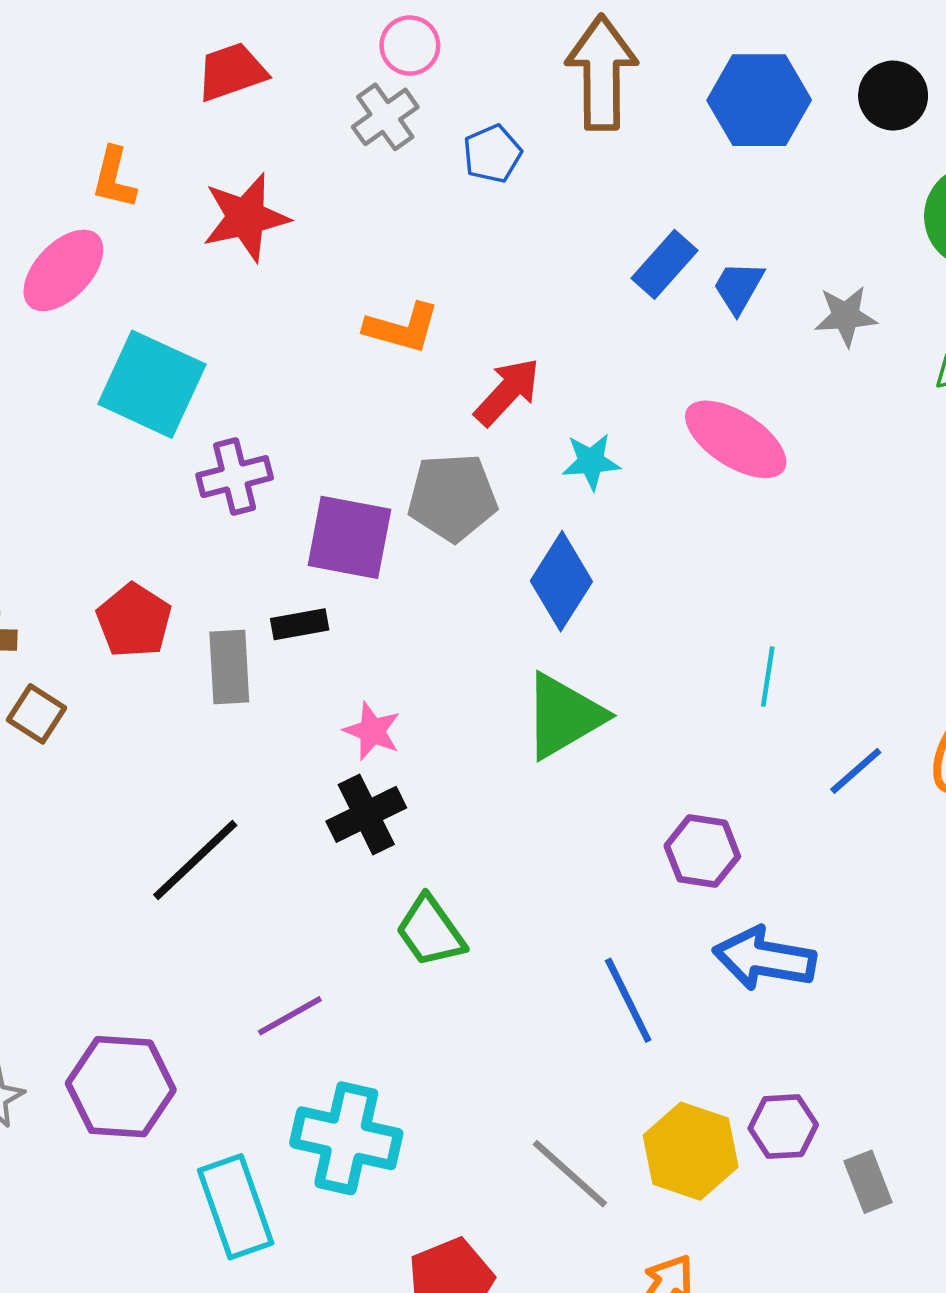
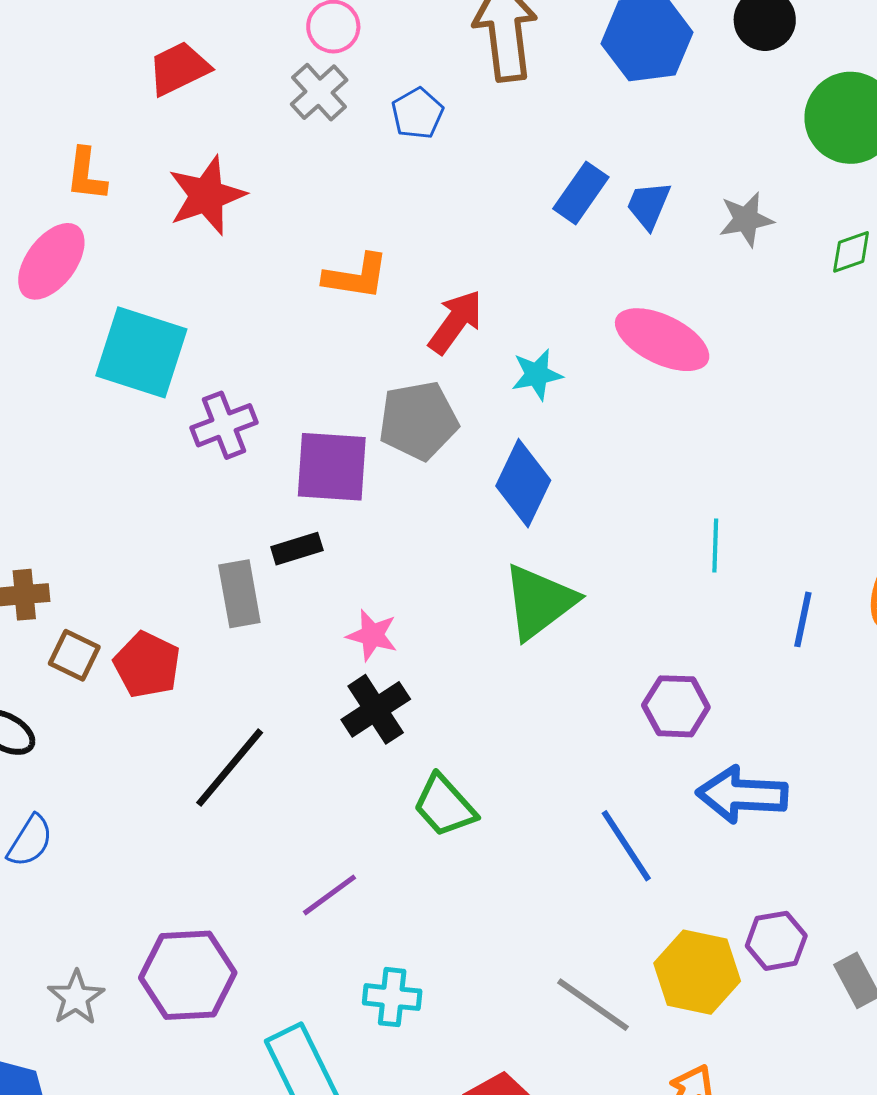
red pentagon: (134, 621) -> (147, 665), moved
blue line: (856, 771) -> (803, 619), turned -30
cyan cross: (346, 1138) -> (392, 997), size x0.6

